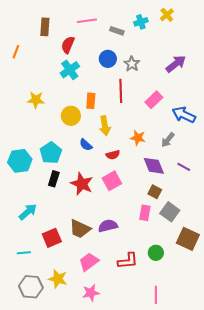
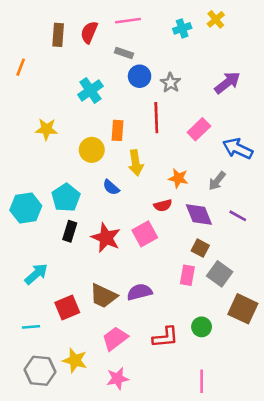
pink line: (87, 21) -> (128, 21), moved
gray rectangle: (117, 31) -> (124, 53), moved
red semicircle: (68, 45) -> (89, 32), moved
red semicircle: (113, 155) -> (163, 205), moved

